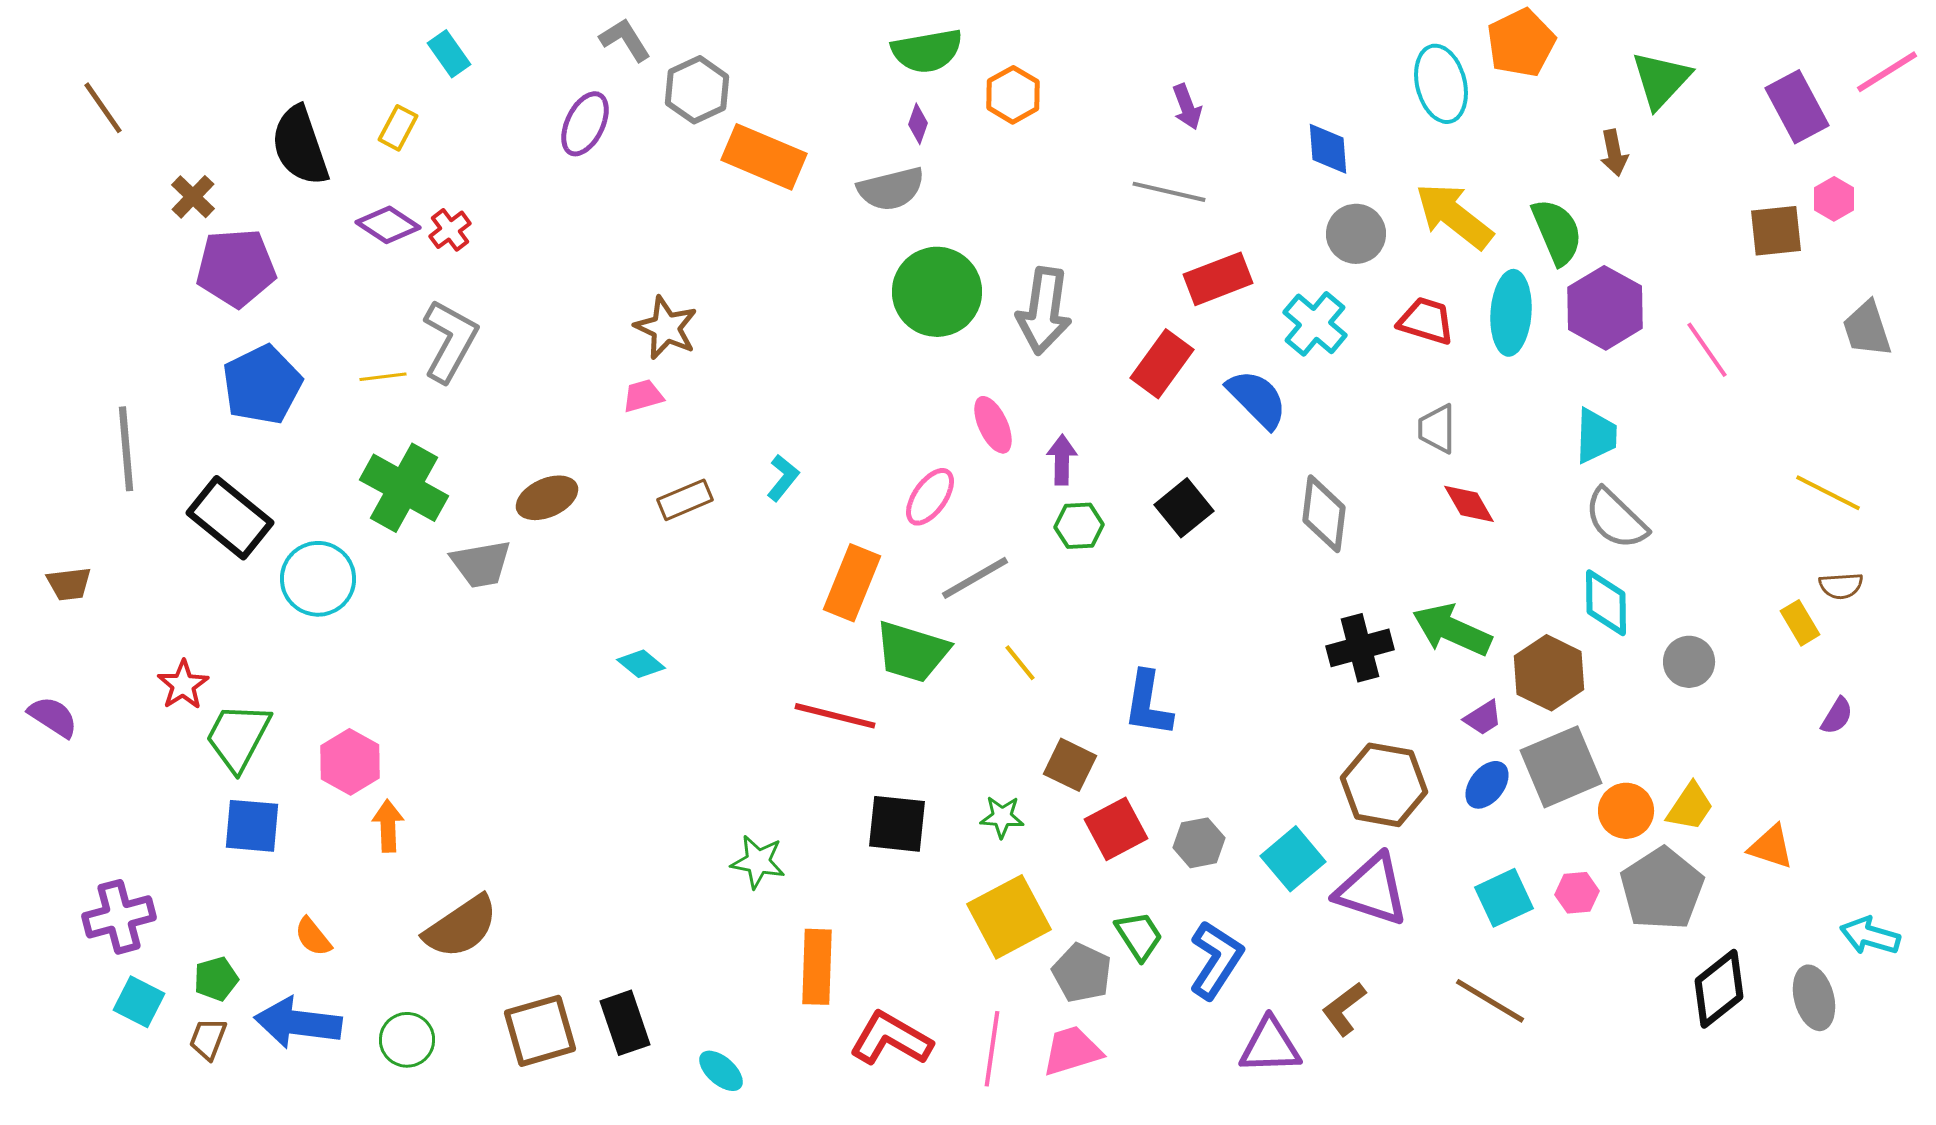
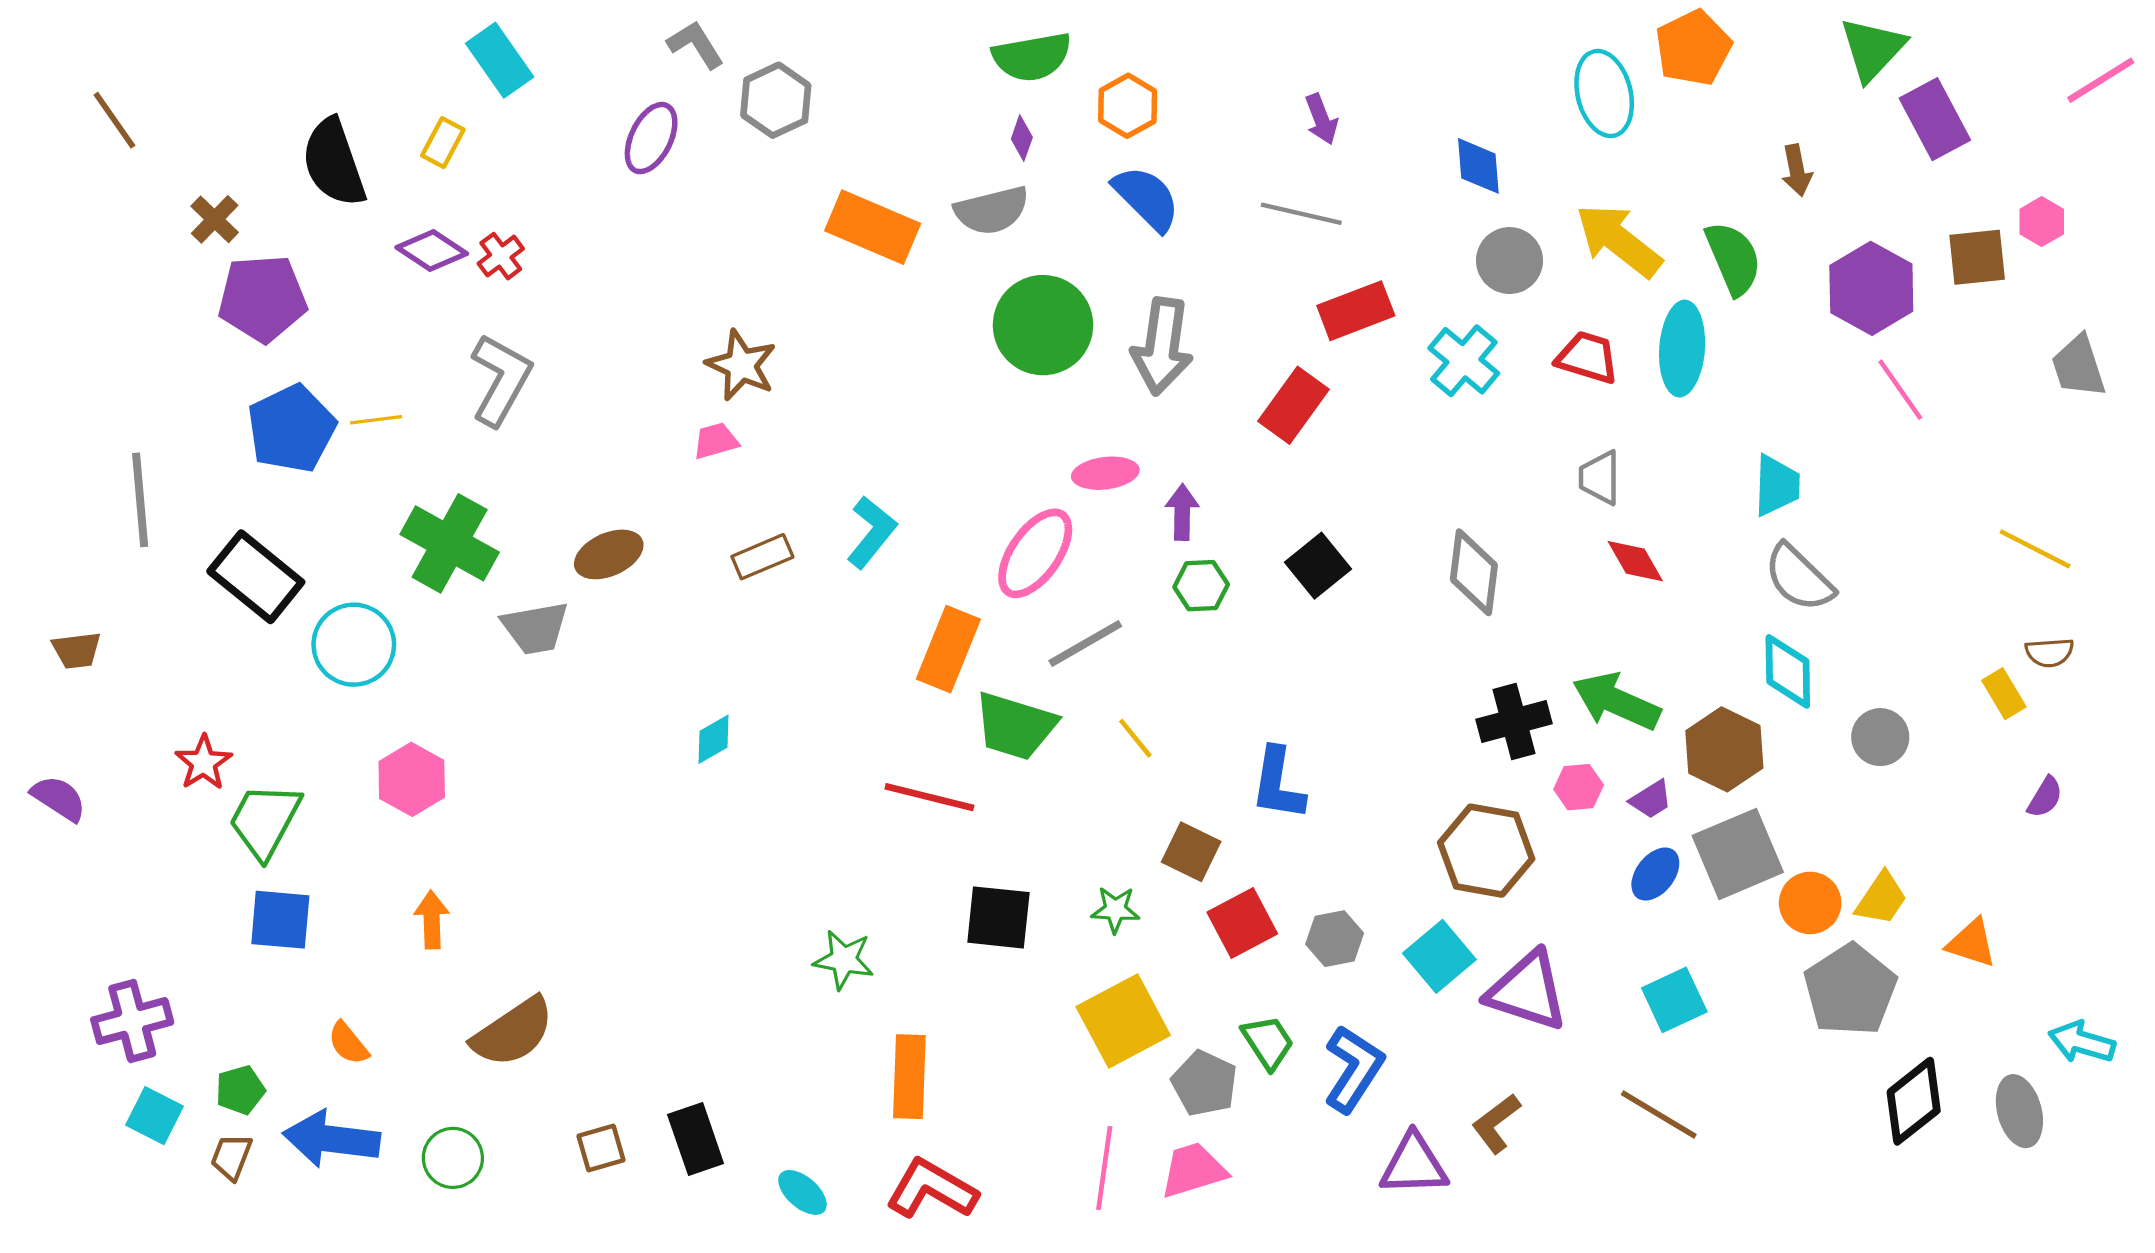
cyan rectangle: (449, 54) -> (500, 60), size x1.4
green triangle: (1661, 80) -> (1872, 49), moved
purple rectangle: (1797, 107) -> (1935, 119), moved
orange rectangle: (764, 157) -> (873, 227), moved
purple hexagon: (1605, 308) -> (1871, 288), moved
yellow line: (383, 377) -> (376, 420), moved
blue semicircle: (1257, 399) -> (1147, 198), moved
pink ellipse: (993, 425) -> (1105, 473), turned -72
cyan L-shape: (783, 478) -> (872, 532), size x1.4
pink ellipse: (930, 497) -> (1035, 553), size x1.4
cyan diamond: (641, 664) -> (713, 739), turned -69
pink hexagon: (350, 762) -> (412, 779), moved
brown hexagon: (1384, 785) -> (1486, 851), moved
pink hexagon: (1577, 893) -> (1579, 787), moved
brown square: (540, 1031) -> (601, 1148), size x0.6
red L-shape: (891, 1039) -> (932, 1189), moved

